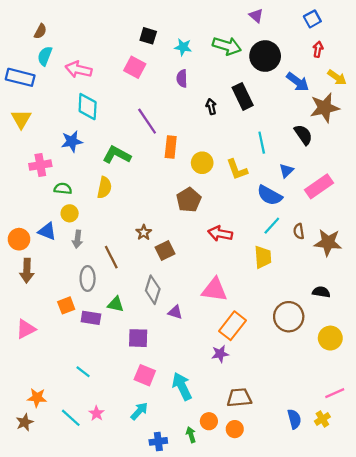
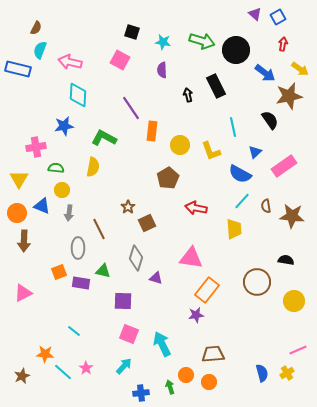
purple triangle: (256, 16) -> (255, 14), moved
yellow triangle: (21, 119) -> (19, 179), moved
orange star: (37, 398) -> (45, 354), moved

